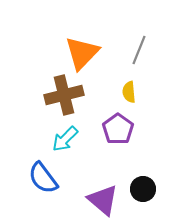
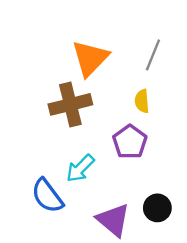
cyan arrow: (65, 139) -> (80, 168), moved

